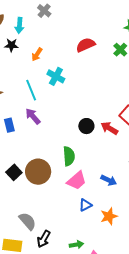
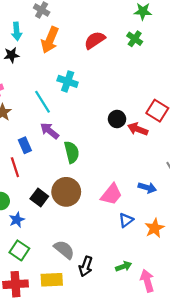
orange arrow: (37, 54) -> (50, 40), moved, size x1.6
black circle: (86, 126) -> (117, 119), moved
green semicircle: (69, 156) -> (72, 152), moved

